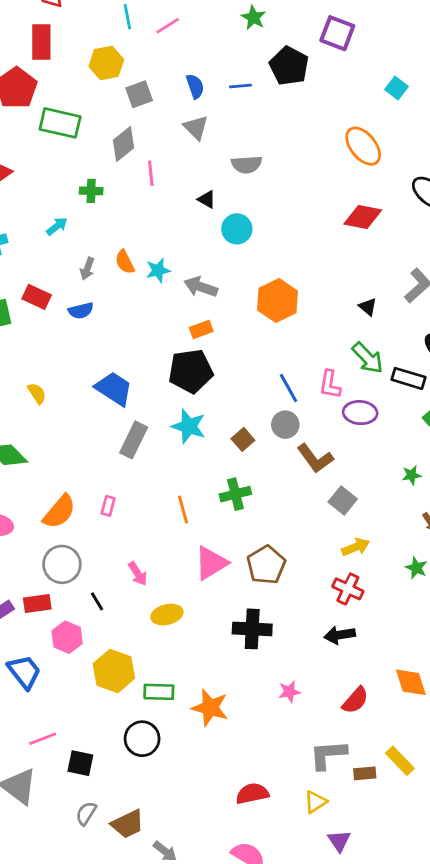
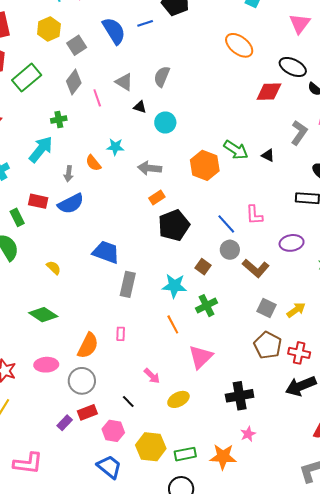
blue semicircle: (195, 86) -> (114, 31), size x1.6
green rectangle: (60, 123) -> (27, 78), turned -40
gray triangle: (196, 127) -> (124, 82), moved
gray semicircle: (247, 164) -> (162, 77), turned 130
red diamond: (363, 217) -> (269, 92), moved
cyan arrow: (57, 226) -> (41, 149), size x1.8
cyan star: (158, 270) -> (115, 147), moved, turned 30
blue semicircle: (81, 311) -> (71, 204), size x1.5
green arrow: (368, 358) -> (236, 150), moved
black pentagon: (191, 371) -> (174, 225), moved
purple ellipse: (360, 413) -> (292, 243), moved
cyan star: (189, 426) -> (174, 286), moved
gray square: (343, 500) -> (266, 308), moved
yellow arrow: (356, 547) -> (296, 310), moved
gray circle: (62, 564) -> (82, 381), moved
brown pentagon: (266, 565) -> (268, 345), moved
black arrow: (340, 635) -> (301, 386), size x1.4
blue trapezoid: (24, 672) -> (109, 467), moved
pink star: (289, 692) -> (248, 434), moved

